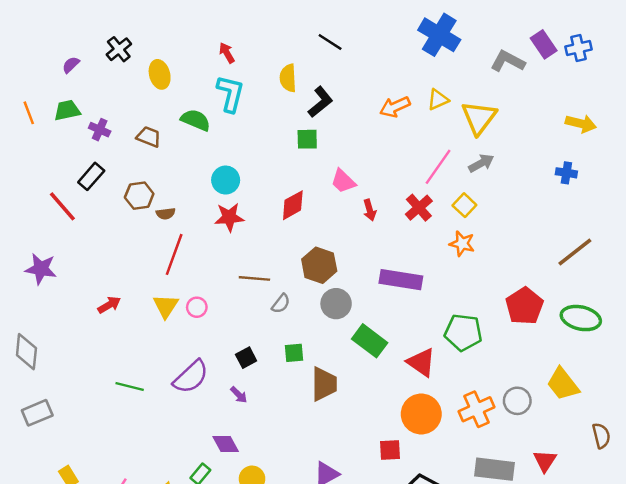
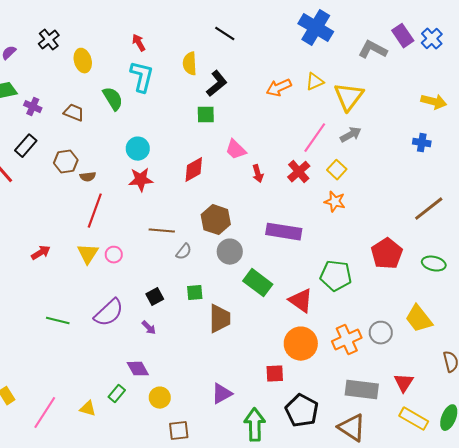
blue cross: (578, 48) -> (432, 39), turned -30
green semicircle: (196, 120) -> (113, 99), turned 35
green ellipse: (581, 318) -> (434, 264), size x0.7

